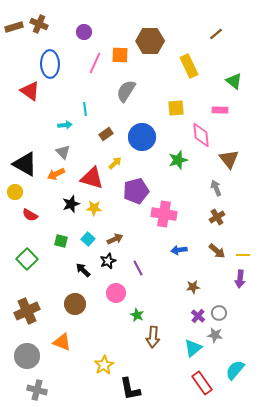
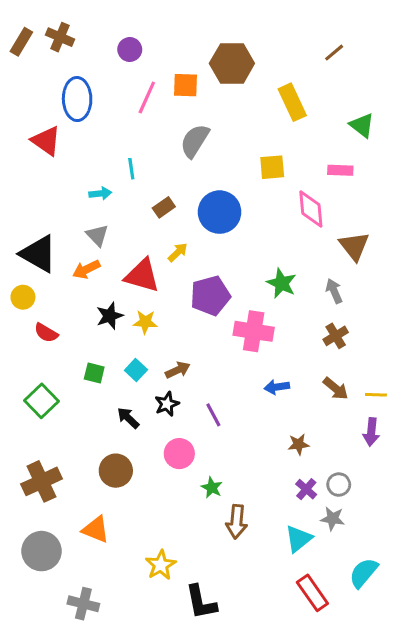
brown rectangle: (14, 27) -> (21, 42), turned -42
green star: (178, 160) -> (281, 283), moved, turned -30
gray cross: (37, 390) -> (83, 604), moved

